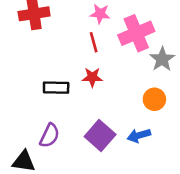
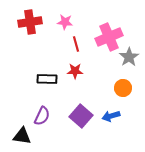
pink star: (100, 14) -> (65, 22), moved

